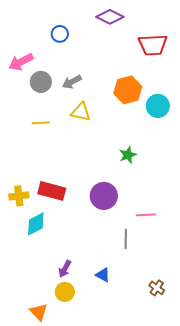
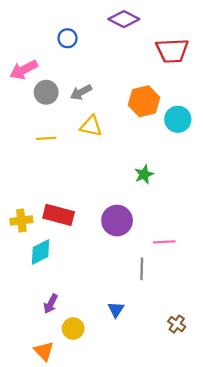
purple arrow: (65, 269) -> (51, 304), moved
blue triangle: (103, 275) -> (116, 309), turned 35

